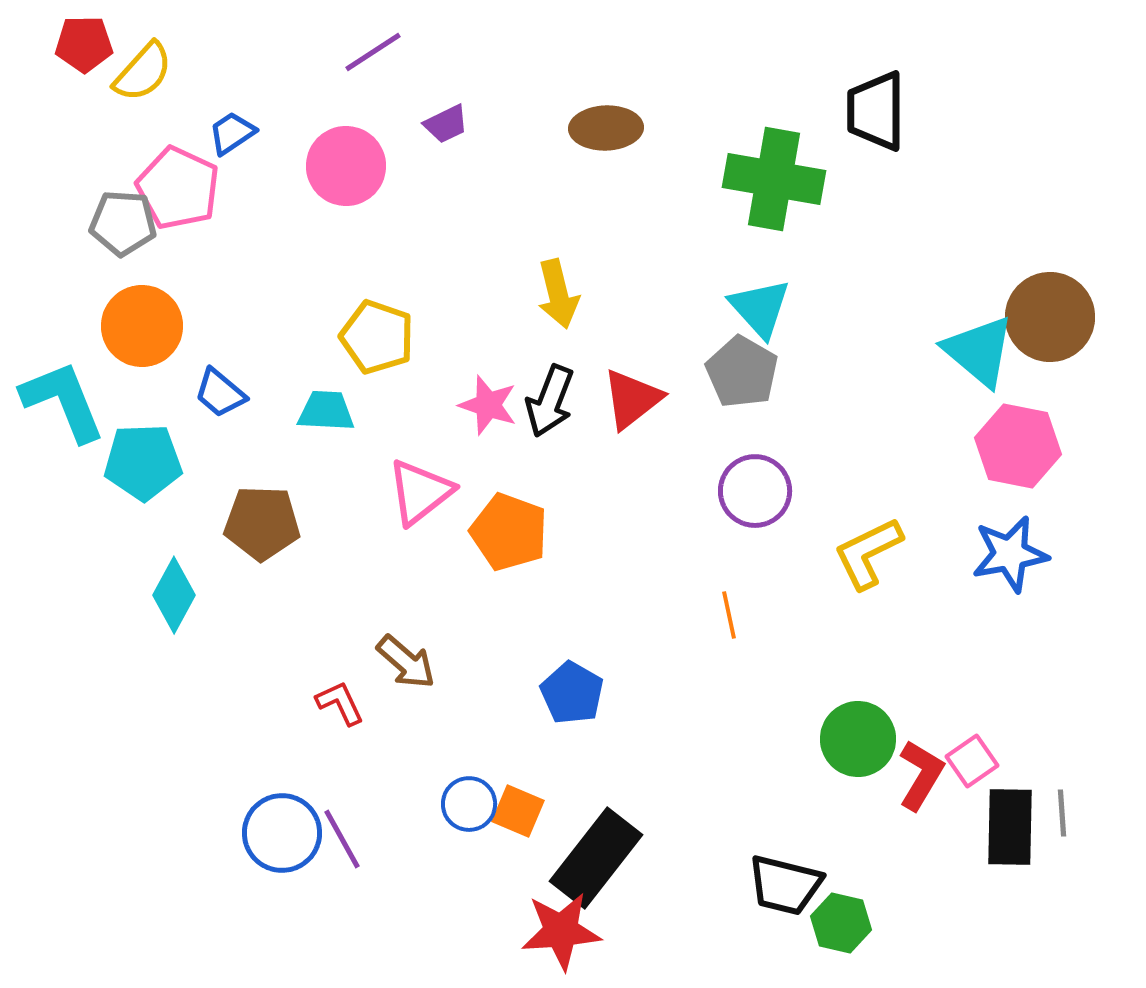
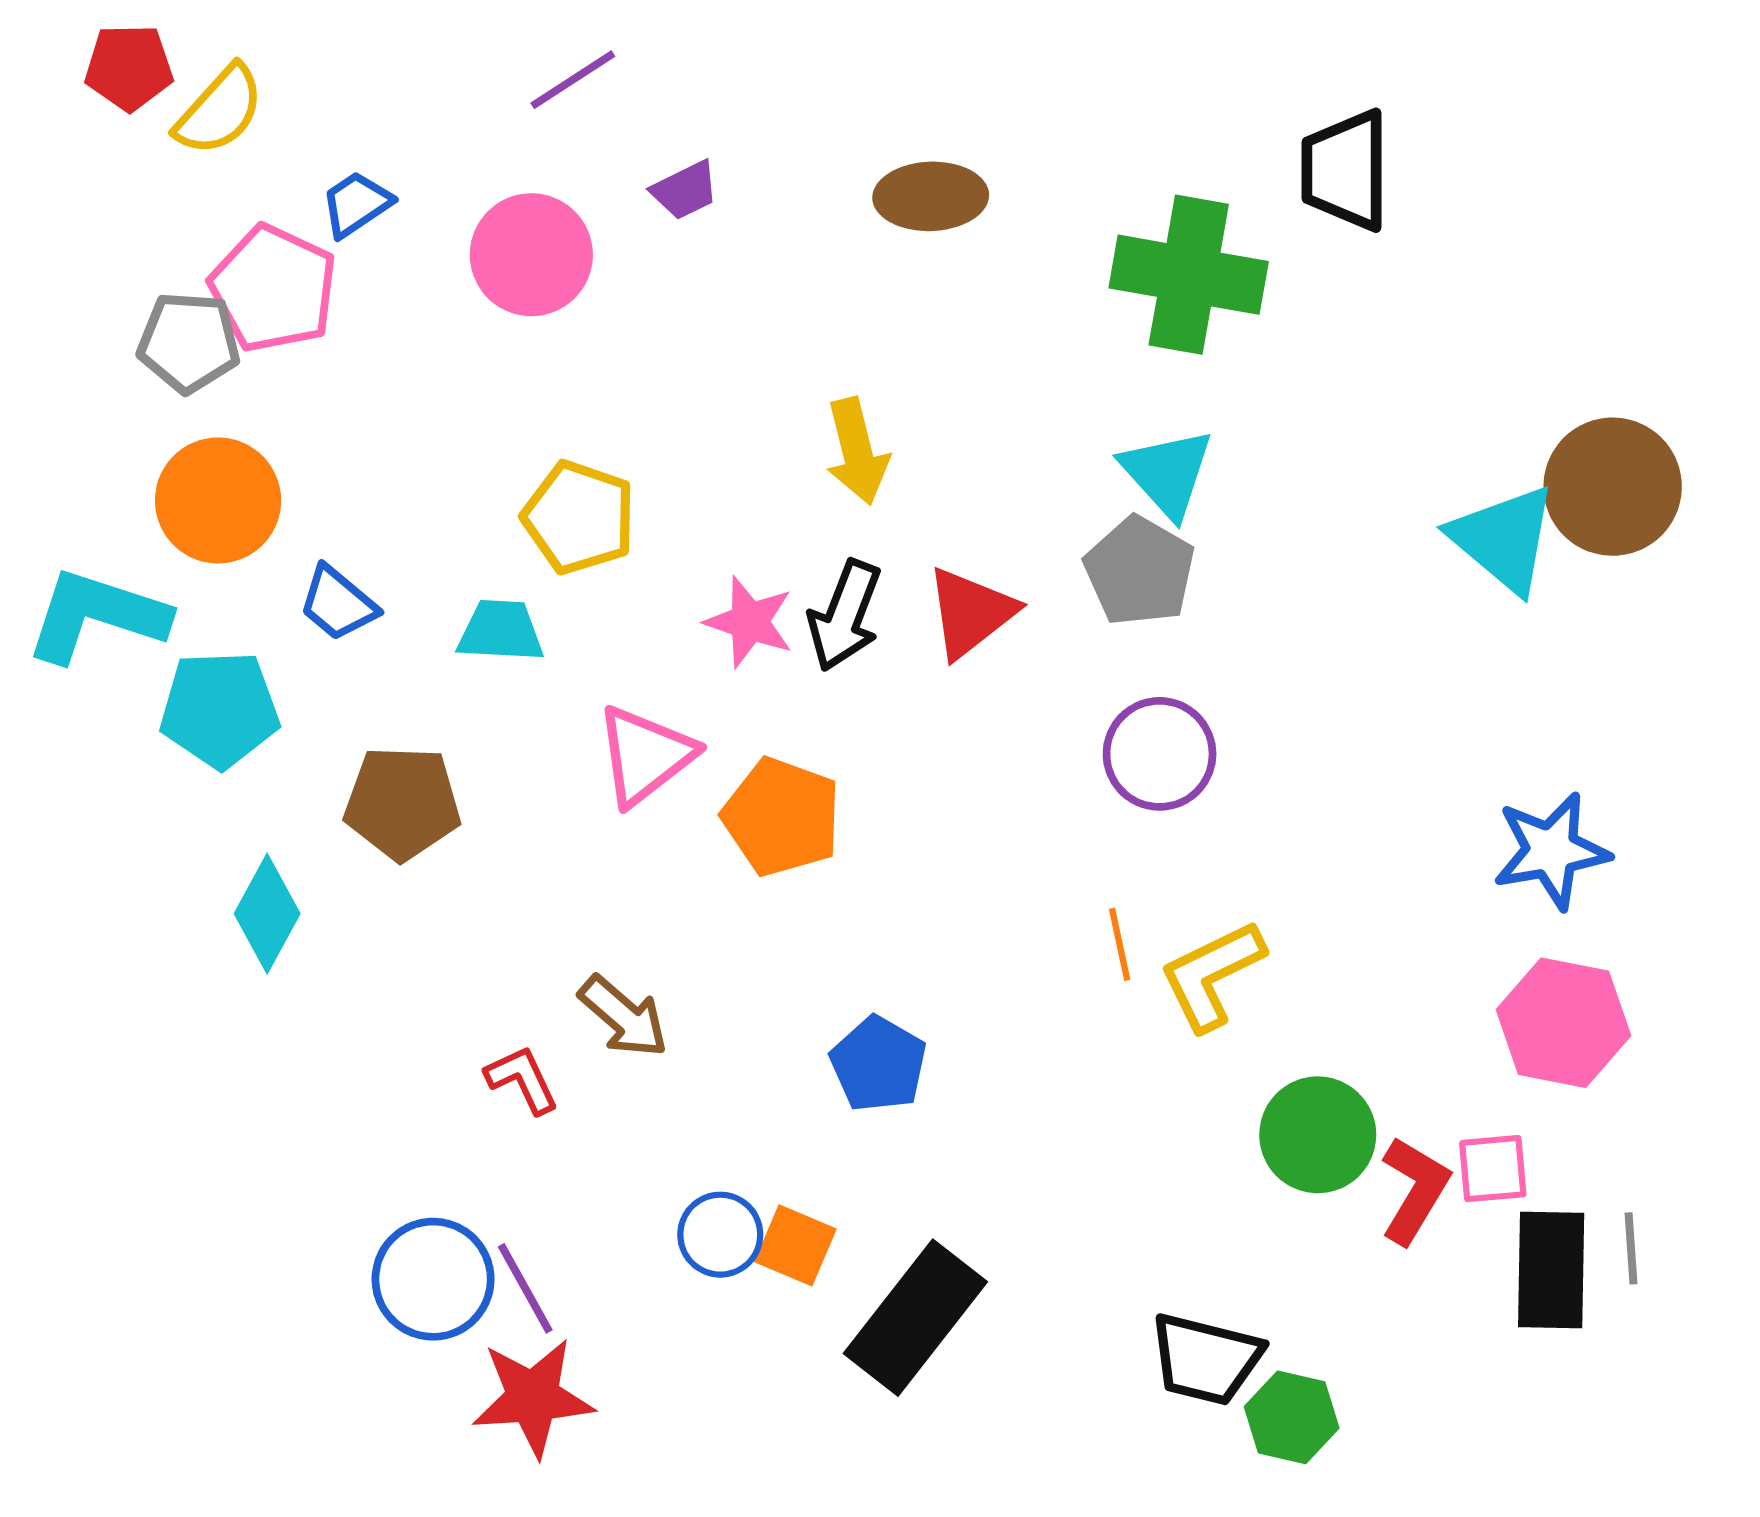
cyan L-shape: (63, 401) -> (97, 616), turned -50
pink hexagon: (1018, 446) -> (1563, 1023), moved
yellow L-shape: (868, 553) -> (1212, 975), moved
pink square: (972, 761) -> (1493, 1169), turned 30
red star: (561, 931) -> (533, 1397), moved

